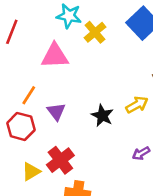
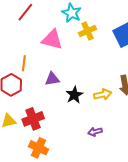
orange line: (29, 95) -> (24, 63), turned -42
purple triangle: (56, 112) -> (52, 79), moved, turned 42

